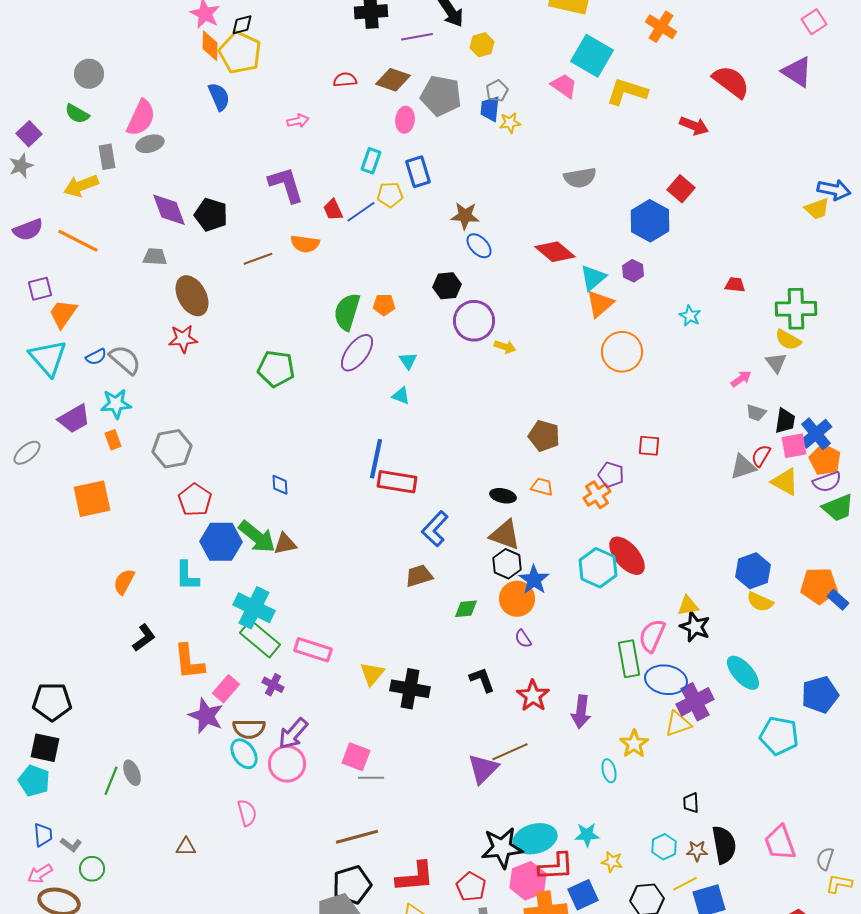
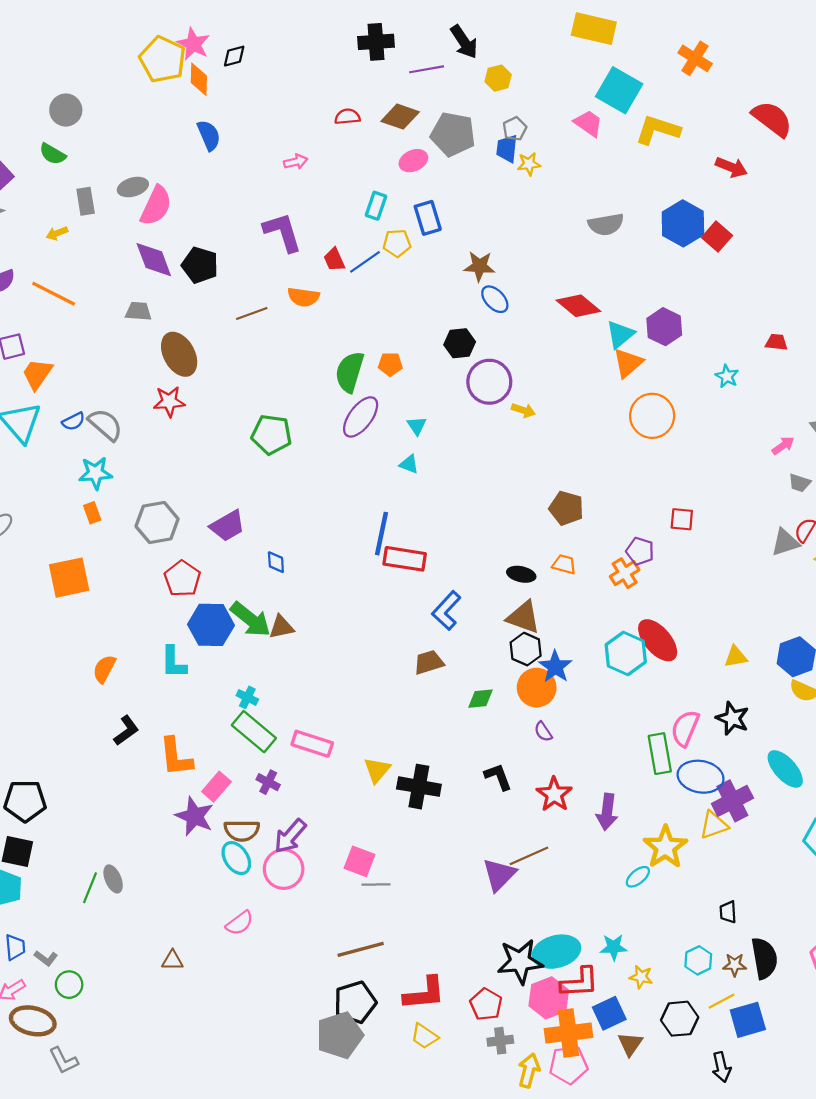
yellow pentagon: (240, 53) -> (163, 59), moved
pink semicircle: (141, 118) -> (156, 206), moved
pink ellipse: (405, 120) -> (413, 161), turned 60
yellow arrow: (81, 186) -> (57, 233), size x0.6
blue hexagon: (650, 221) -> (683, 223), moved
purple hexagon: (633, 271) -> (664, 327), size x1.5
purple trapezoid: (74, 419) -> (227, 526), moved
yellow triangle: (688, 606) -> (736, 657), moved
cyan cross: (254, 608) -> (247, 697), size x0.5
yellow star: (634, 744) -> (665, 847), size x1.4
cyan ellipse: (609, 771) -> (638, 877), turned 65
pink semicircle: (247, 813) -> (240, 923), turned 68

